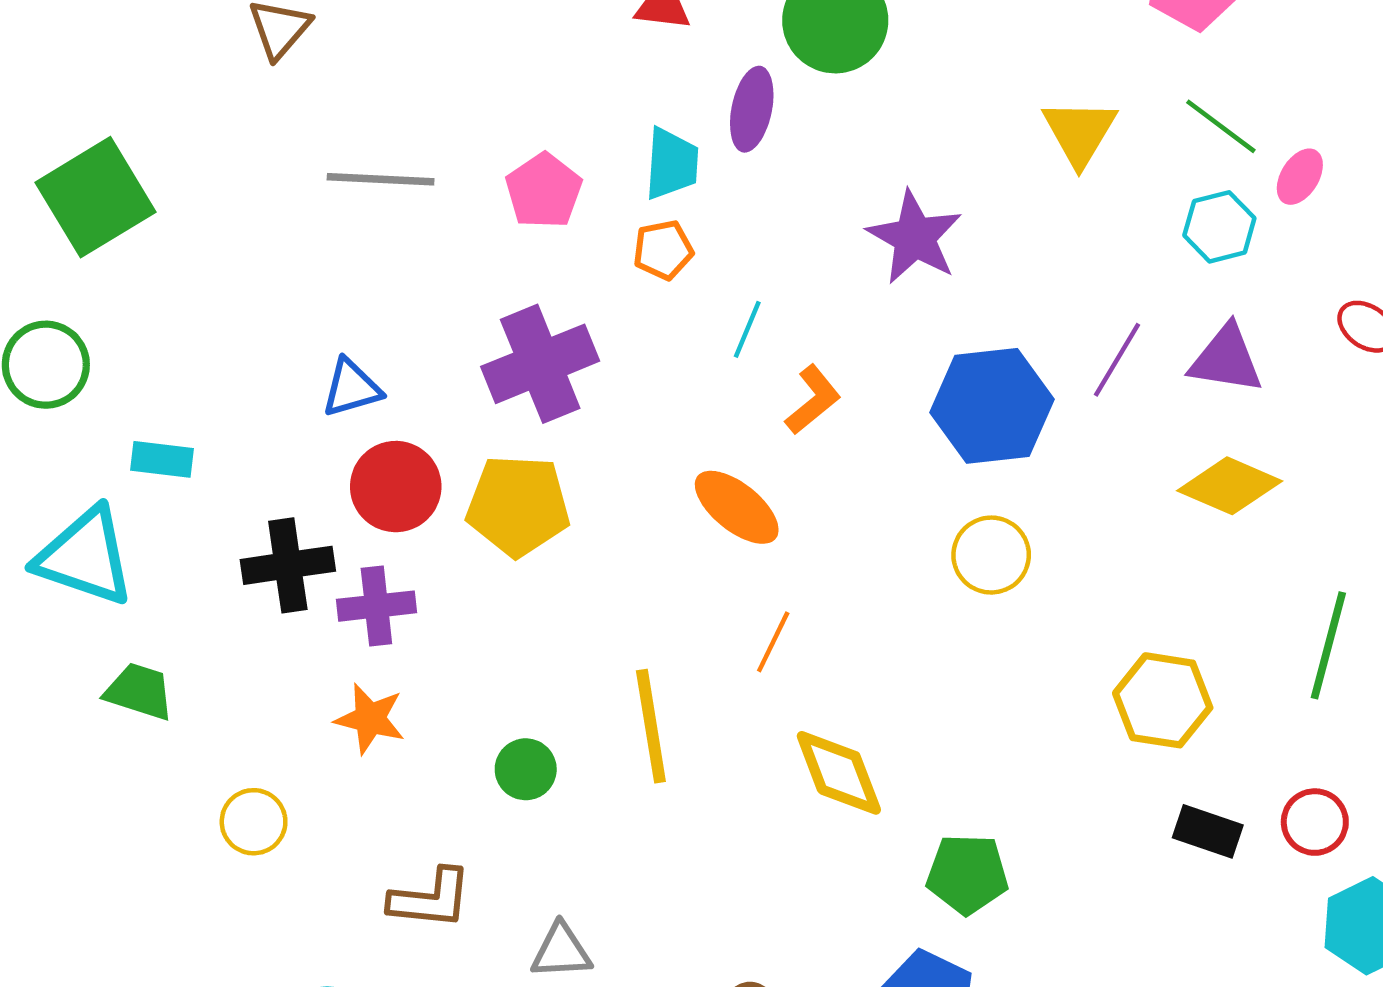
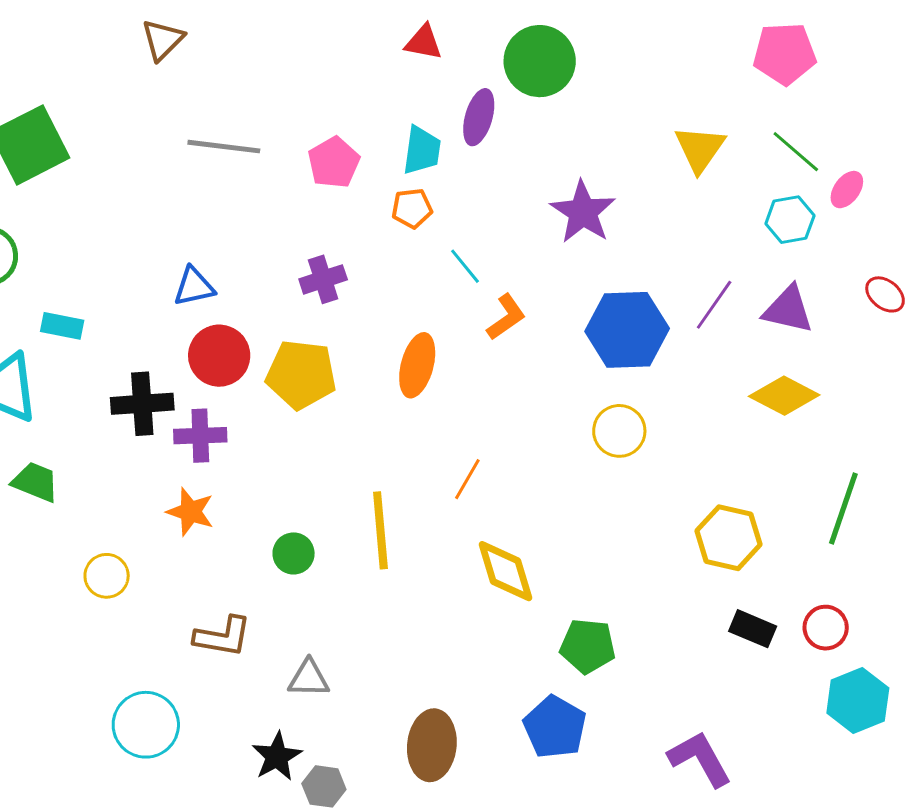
cyan line: (747, 329) -> (465, 266), turned -66
purple cross: (540, 364) -> (323, 279), size x0.6
orange ellipse: (737, 507) -> (417, 365), moved, turned 62

